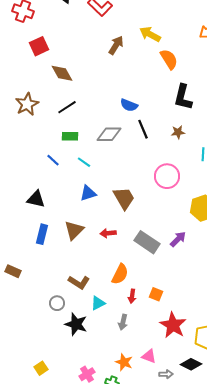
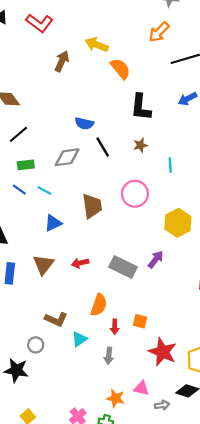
blue line: (53, 160) -> (19, 190), moved
brown trapezoid: (124, 198) -> (92, 206), moved, turned 30
black star: (76, 324) -> (16, 370), moved

